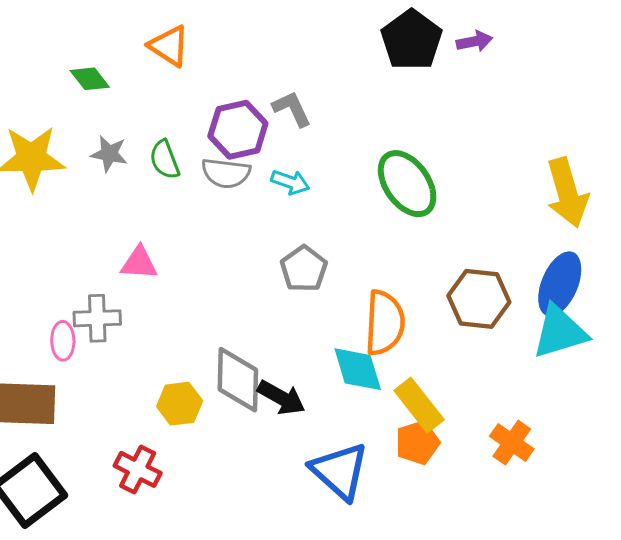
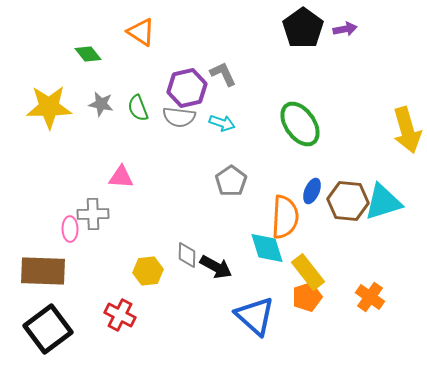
blue ellipse: (560, 284) -> (312, 191), moved, size x0.6
cyan triangle: (560, 332) -> (383, 202), moved
gray diamond: (238, 380) -> (187, 255), size x0.6

